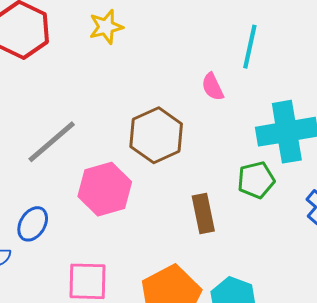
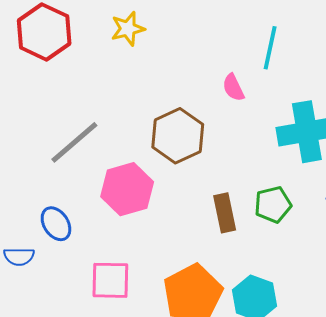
green pentagon: (256, 180) -> (273, 205), moved
blue ellipse: (33, 224) -> (56, 224), turned -64

